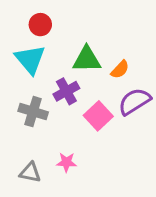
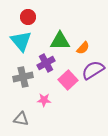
gray cross: (33, 112) -> (23, 77), turned -30
pink star: (66, 162) -> (44, 100), moved

